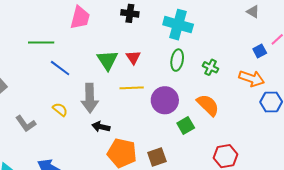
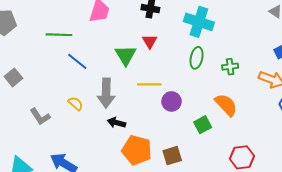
red triangle: (133, 57) -> (150, 41), moved
green cross: (211, 67) -> (230, 67), turned -35
purple circle: (165, 100) -> (172, 101), moved, size x0.7

